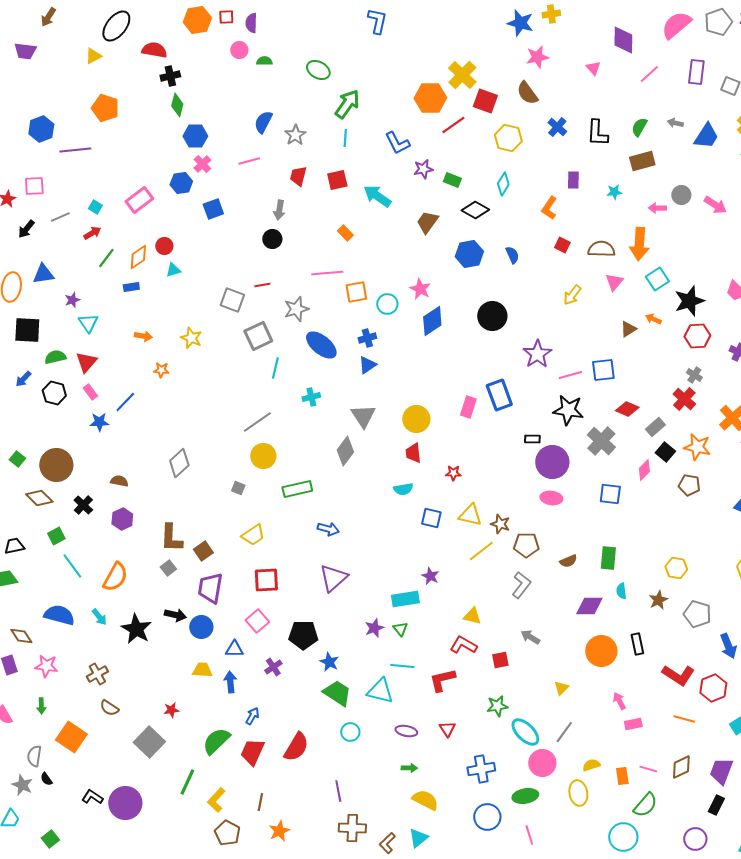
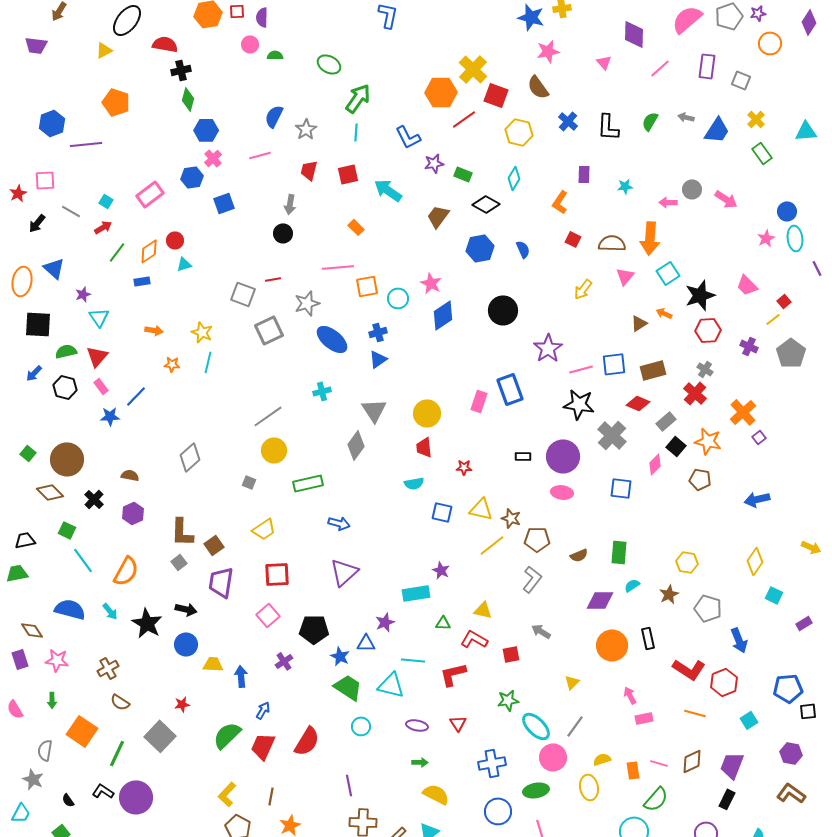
brown rectangle: (642, 161) -> (653, 370), moved
gray line: (60, 217) -> (71, 211), turned 54
blue triangle: (43, 274) -> (54, 268), turned 50
cyan line: (275, 368) -> (208, 362), moved
black rectangle: (532, 439) -> (523, 456), moved
green square: (56, 536) -> (67, 530), turned -36
cyan semicircle: (621, 591) -> (632, 585), turned 63
blue circle: (201, 627) -> (186, 644), moved
green triangle: (400, 629) -> (443, 623), moved, turned -49
blue triangle: (234, 649) -> (366, 643), moved
black semicircle: (46, 779) -> (68, 800), moved
green line: (187, 782) -> (117, 753), moved

